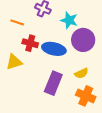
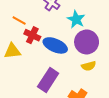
orange line: (17, 22) -> (19, 21), moved
yellow semicircle: (81, 73) -> (89, 66), moved

